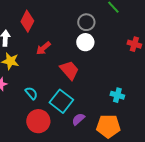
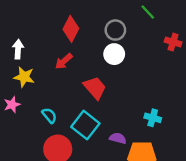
red diamond: (27, 21) -> (71, 29), moved
red cross: (134, 44) -> (173, 42), moved
purple semicircle: (78, 119) -> (118, 138), moved, turned 56

